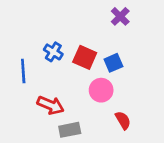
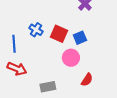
red arrow: (51, 105) -> (17, 69), moved
red semicircle: (123, 120) -> (87, 80), turned 64

